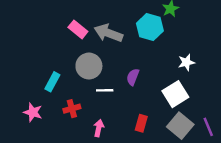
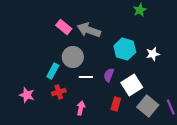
cyan hexagon: (150, 27) -> (125, 49), moved
purple semicircle: (133, 77) -> (109, 75), moved
cyan rectangle: (52, 82) -> (53, 71), moved
white square: (175, 94) -> (132, 85), moved

